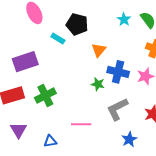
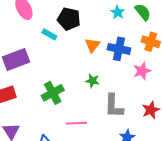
blue cross: (118, 72) -> (119, 49), moved
green cross: (45, 95) -> (53, 93), moved
gray L-shape: (117, 109) -> (114, 106), turned -60

